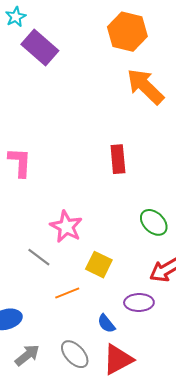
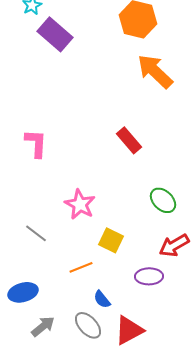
red rectangle: (118, 159) -> (129, 140), turned -36
gray line: (39, 257) -> (36, 233), moved
blue semicircle: (106, 324) -> (102, 299), moved

